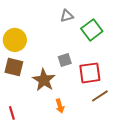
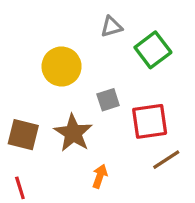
yellow circle: (15, 40) -> (62, 67), moved
brown square: (14, 67) -> (23, 135), moved
orange arrow: (60, 106) -> (100, 176), turned -144

